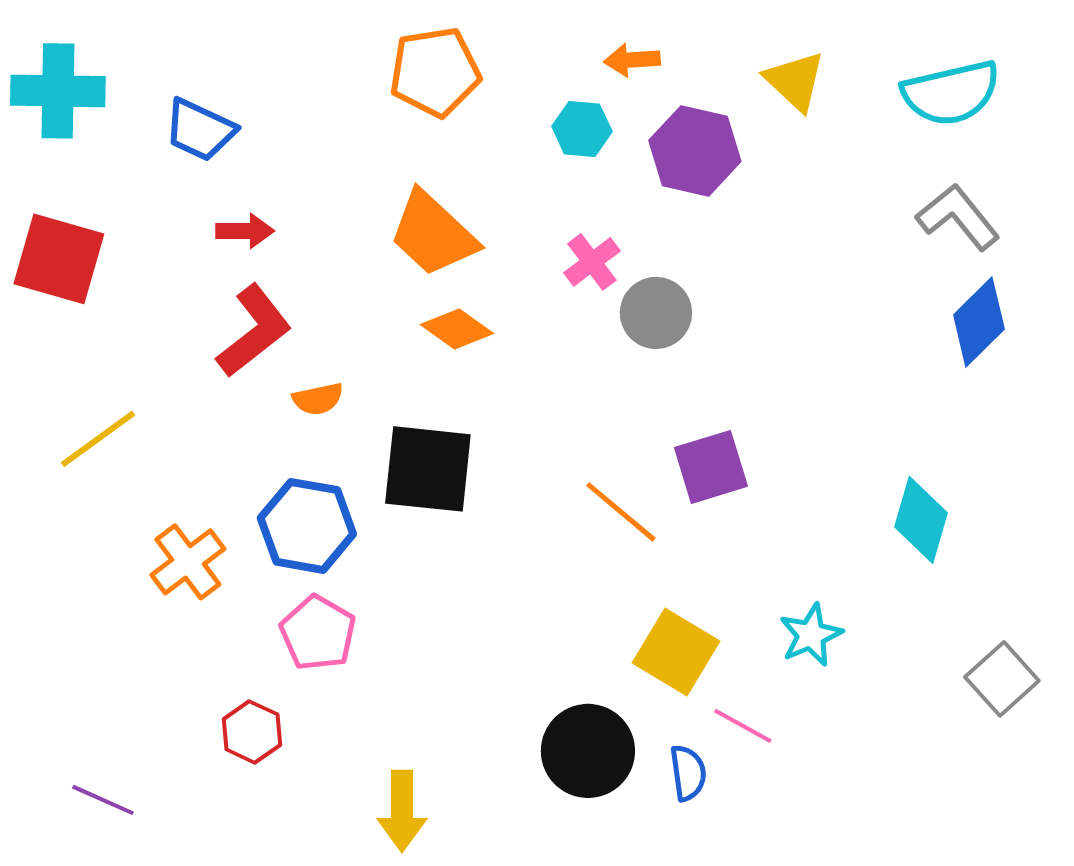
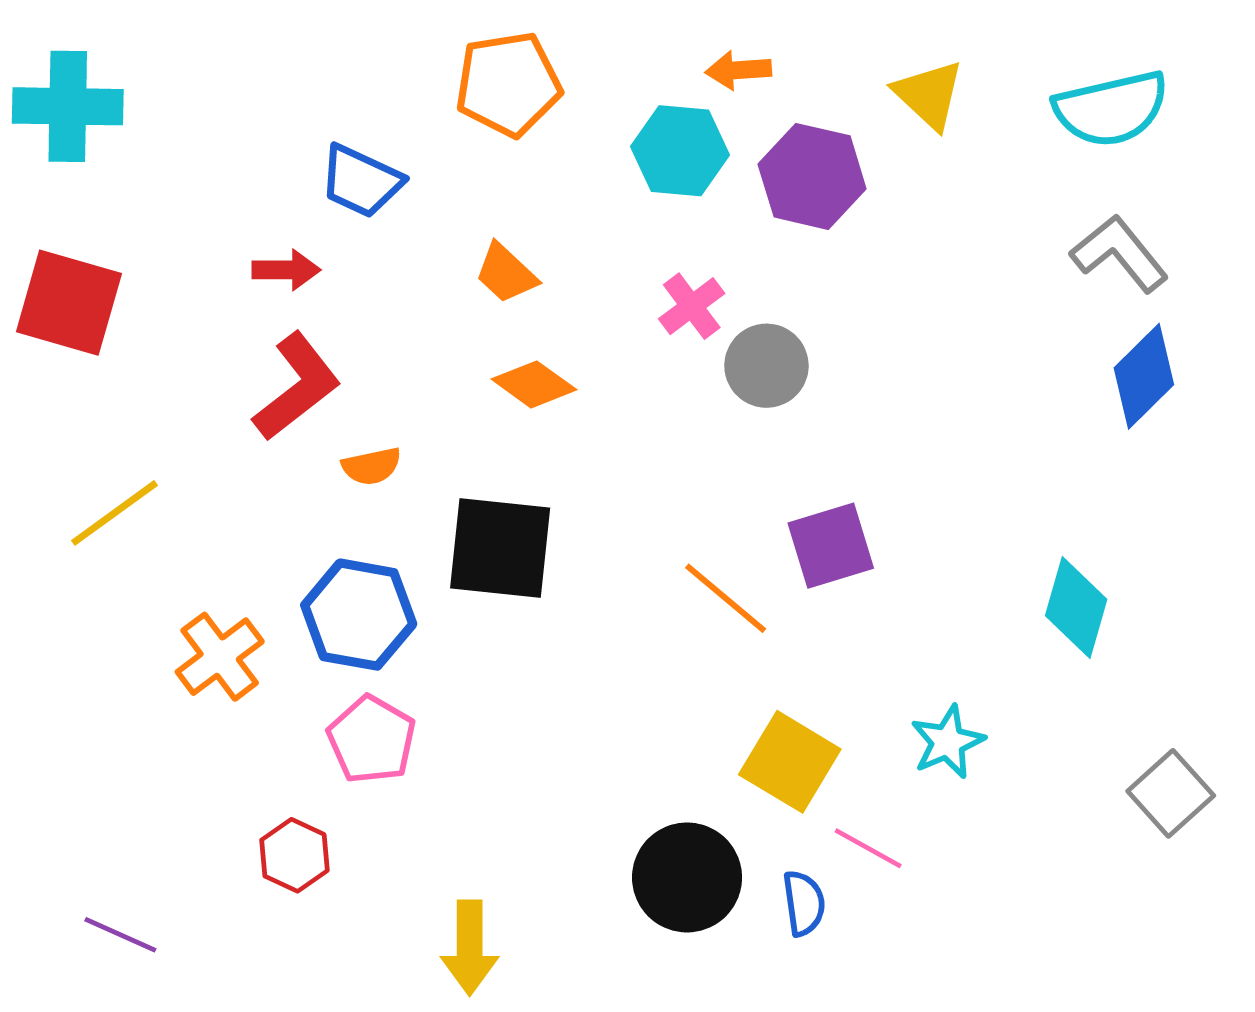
cyan hexagon: (582, 129) -> (680, 151), size x1.4
blue trapezoid: (200, 130) -> (361, 181), moved
orange trapezoid: (433, 234) -> (506, 273), size x0.6

